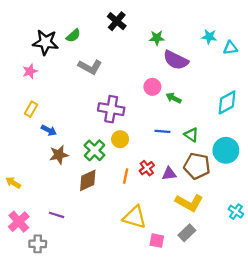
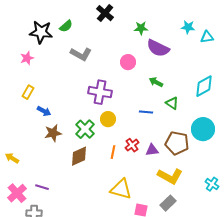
pink circle: (152, 87) -> (128, 62), moved
green triangle: (191, 135) -> (172, 103), moved
purple line: (57, 215) -> (42, 187), moved

